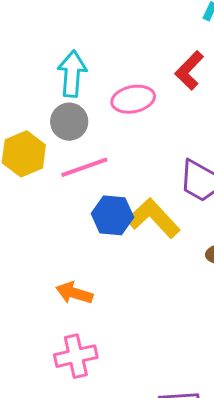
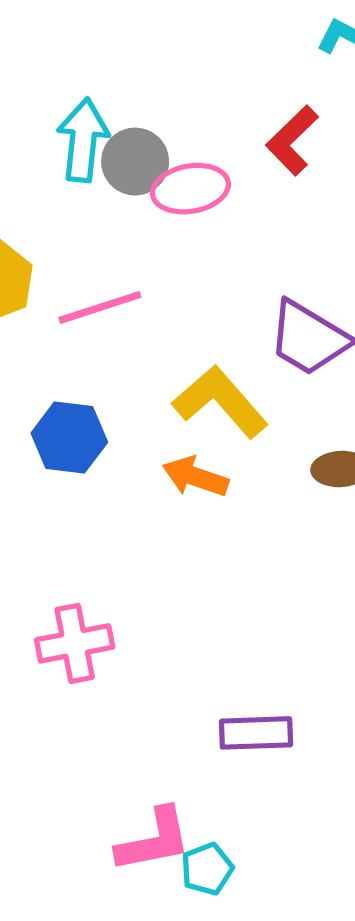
gray circle: (69, 122) -> (135, 162), moved
blue hexagon: (112, 215) -> (69, 438), moved
orange arrow: (74, 293) -> (195, 477), moved

